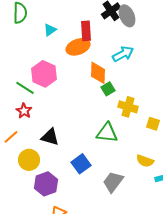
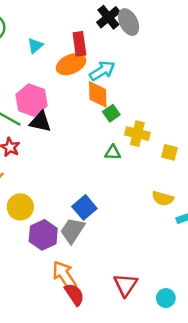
cyan arrow: (123, 54) -> (102, 71), moved
green triangle: (107, 133) -> (113, 153), moved, size x0.6
black triangle: (50, 137) -> (40, 122), moved
gray trapezoid: (113, 182) -> (72, 230), moved

